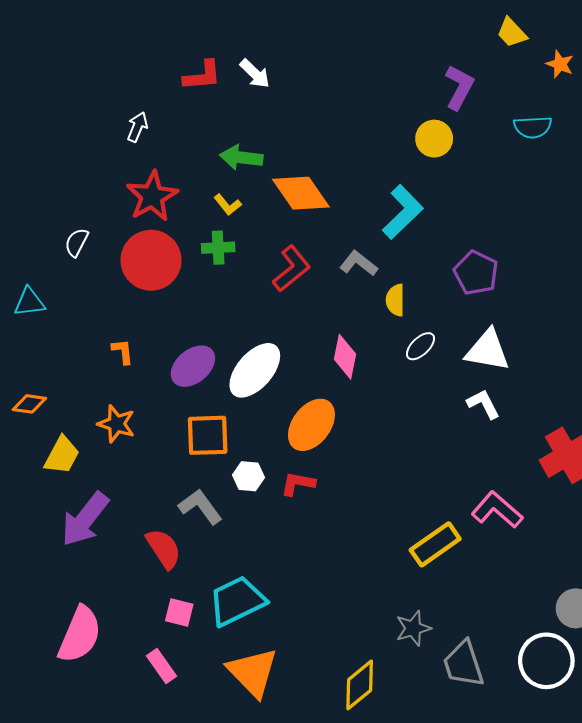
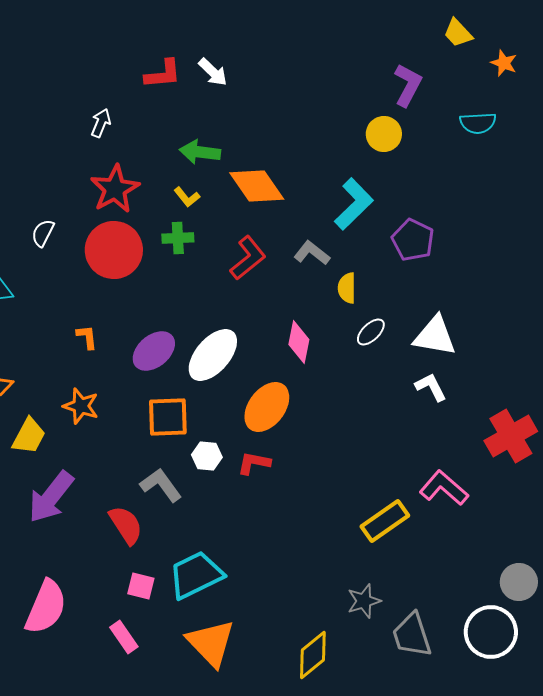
purple pentagon: (476, 273) -> (413, 240), moved

